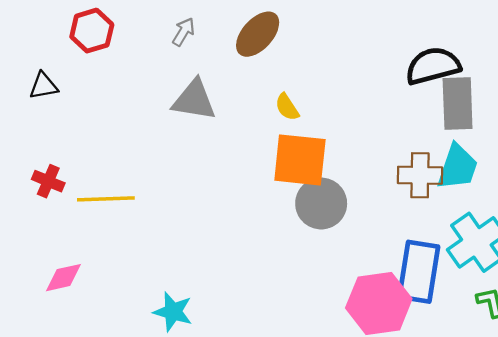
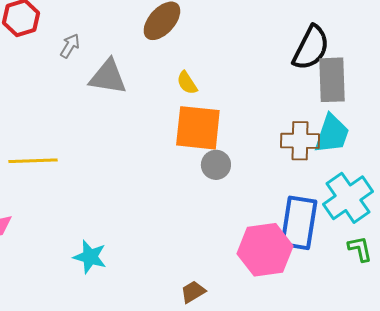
gray arrow: (184, 32) -> (70, 46), moved
black semicircle: (433, 66) -> (311, 48), turned 132
gray circle: (321, 203) -> (216, 165), size x0.7

